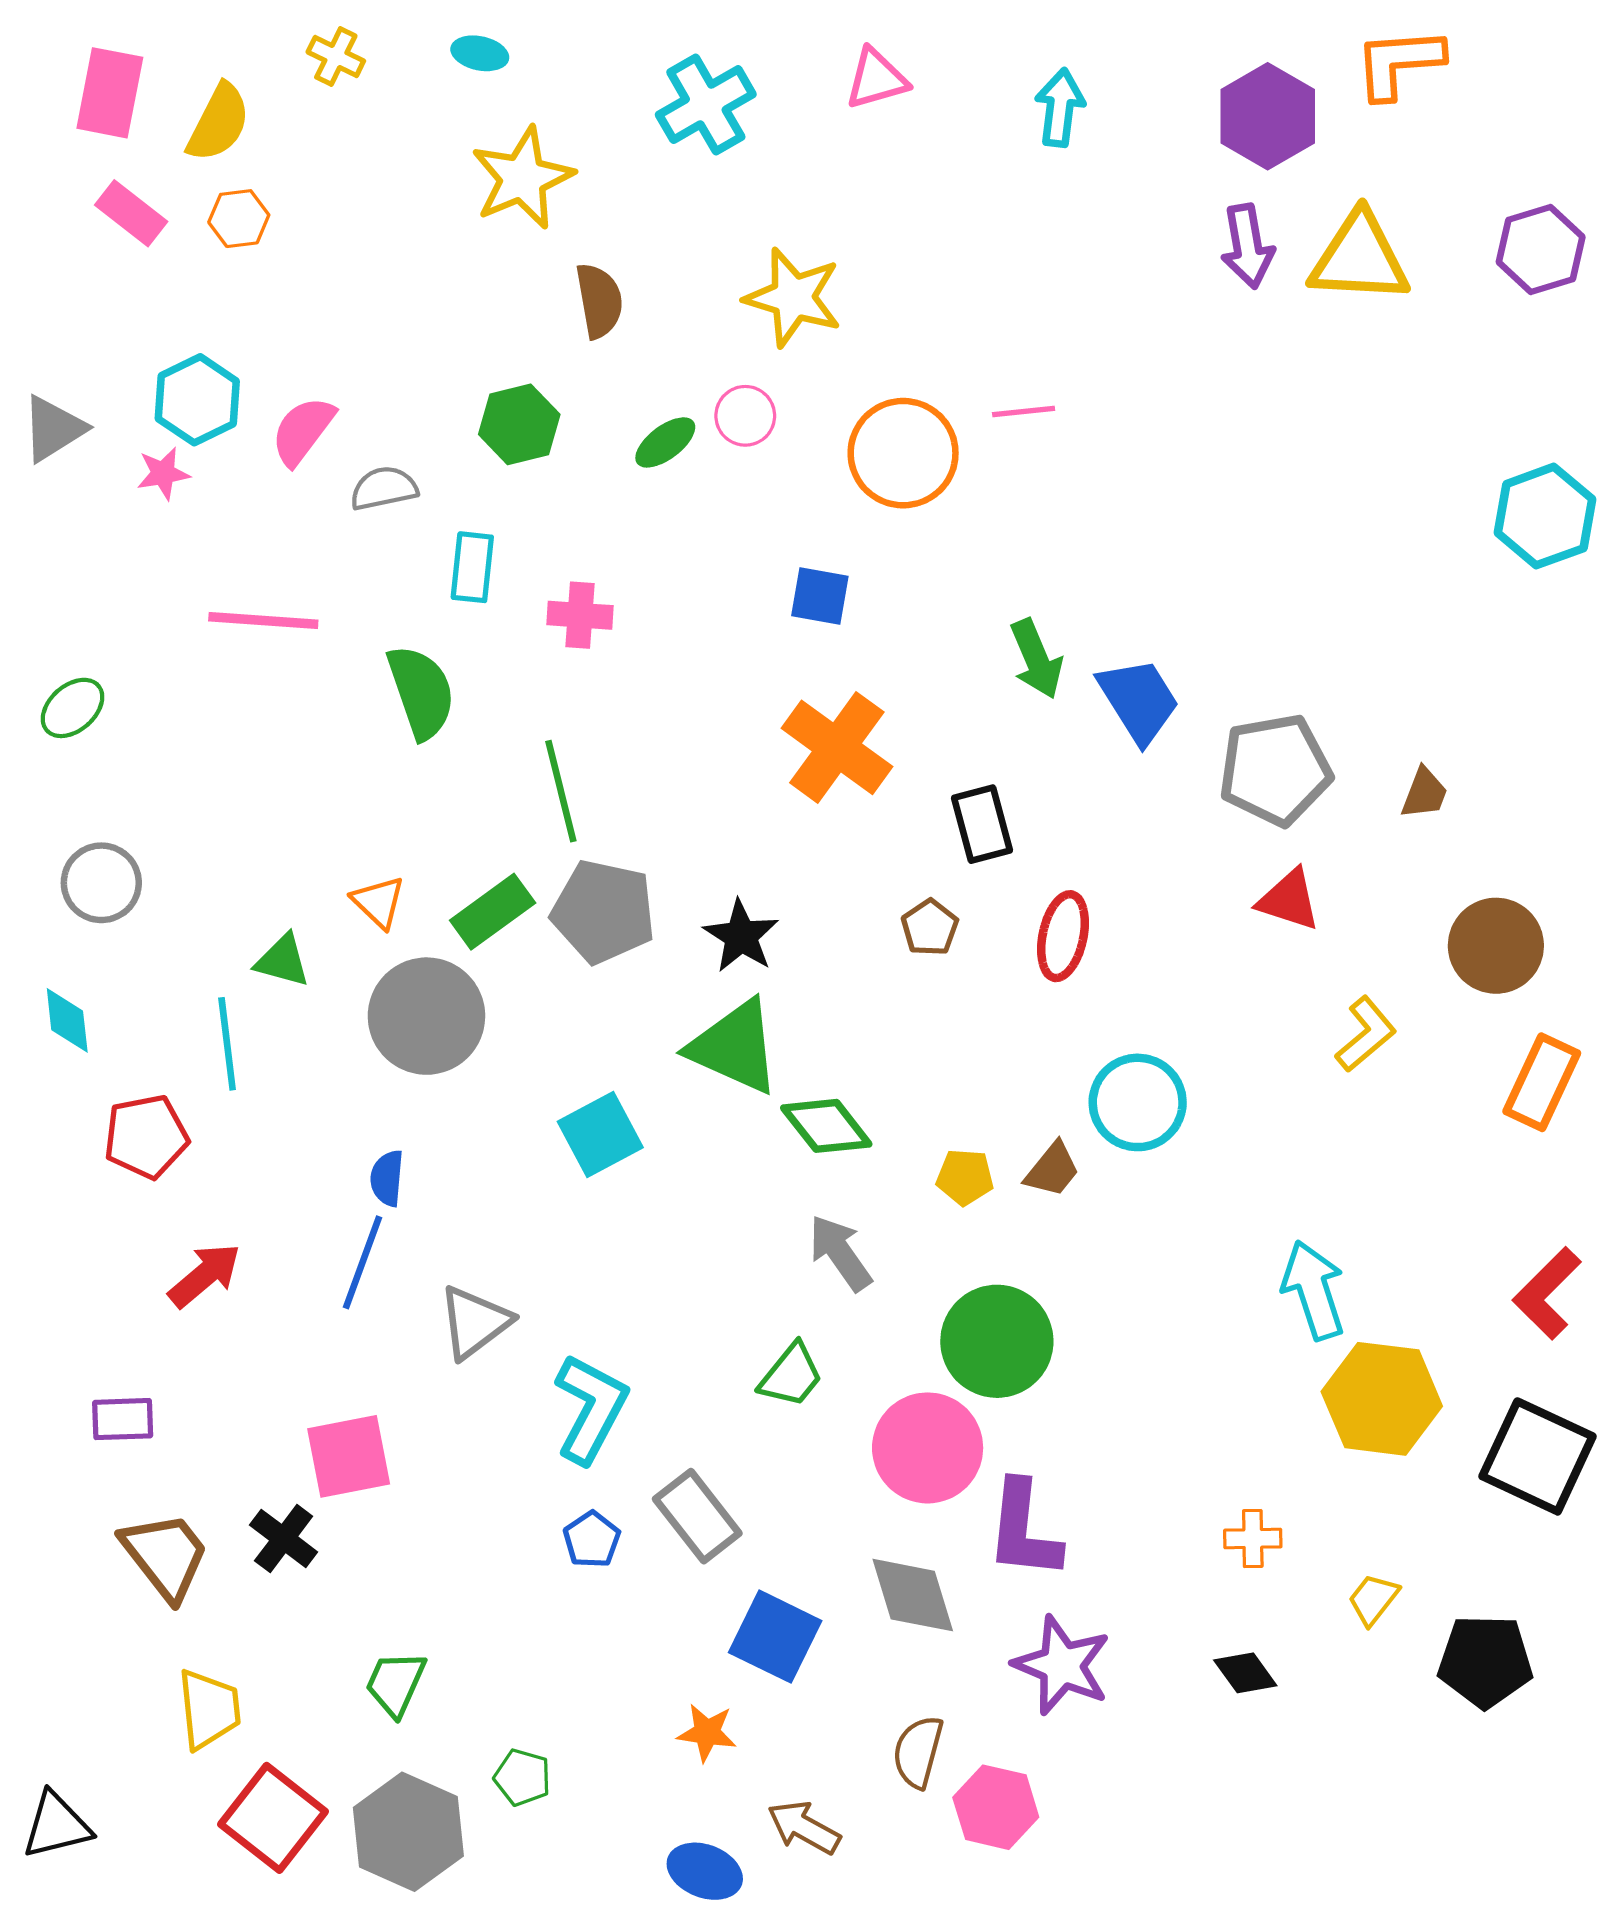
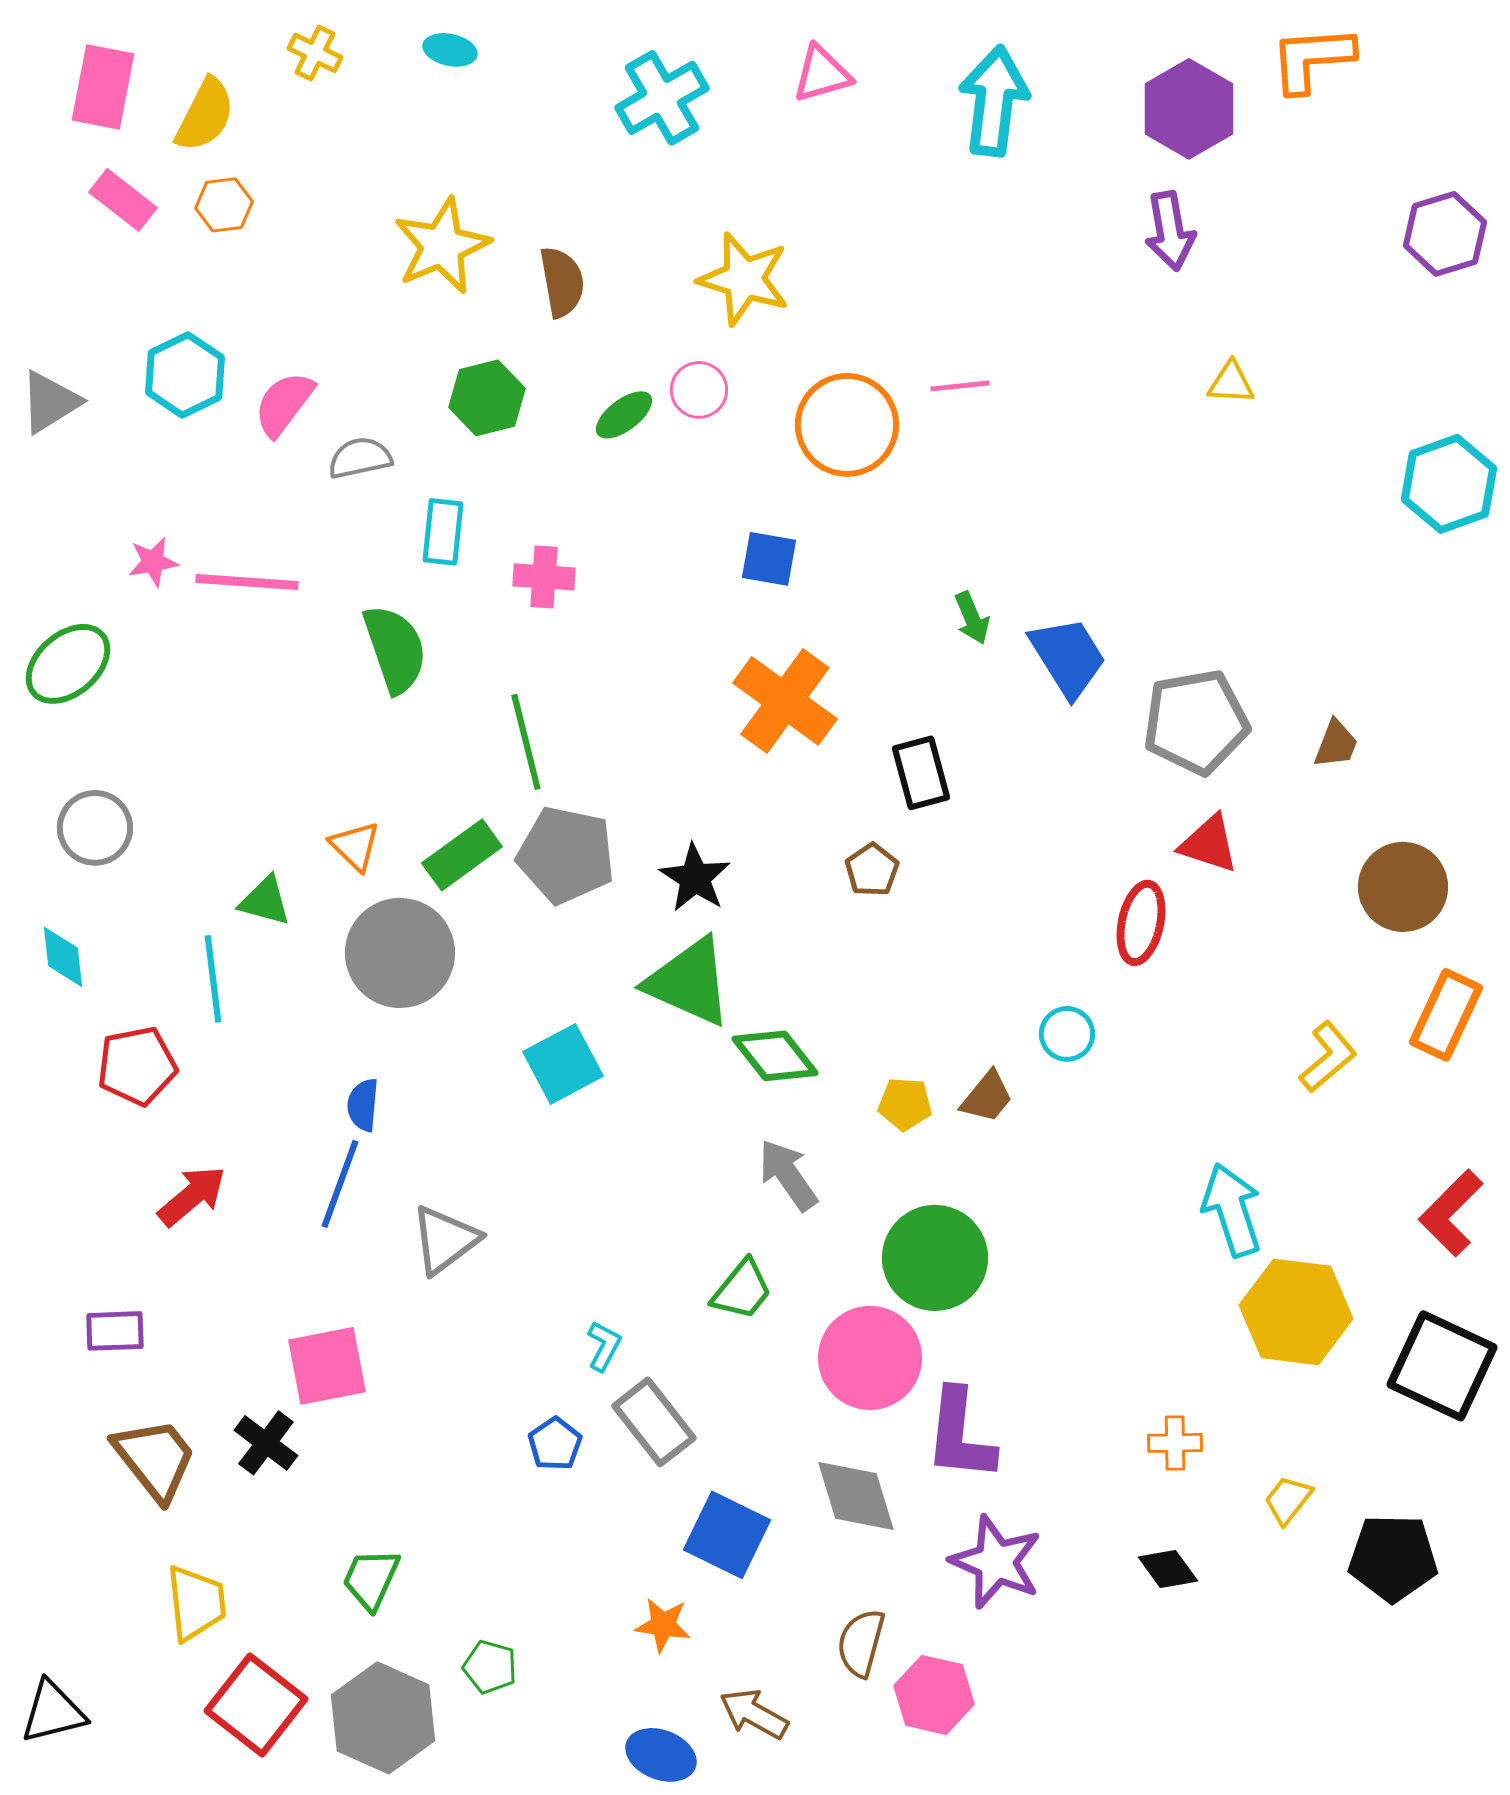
cyan arrow: (1060, 108) -> (994, 101), size x1.5
yellow star: (522, 178) -> (442, 246), moved
yellow triangle: (1359, 258) -> (1231, 383), moved, size x0.5
pink star: (163, 473) -> (153, 562), moved
green arrow: (1036, 659) -> (972, 618), size x0.7
green ellipse: (72, 708) -> (68, 664), size x1.4
red ellipse: (1063, 936) -> (1141, 923), moved
yellow L-shape: (1366, 1034) -> (1328, 1057), moved
cyan circle: (1138, 1102) -> (1067, 1034), size x0.6
cyan L-shape: (591, 1408) -> (604, 1346), moved, size x0.5

